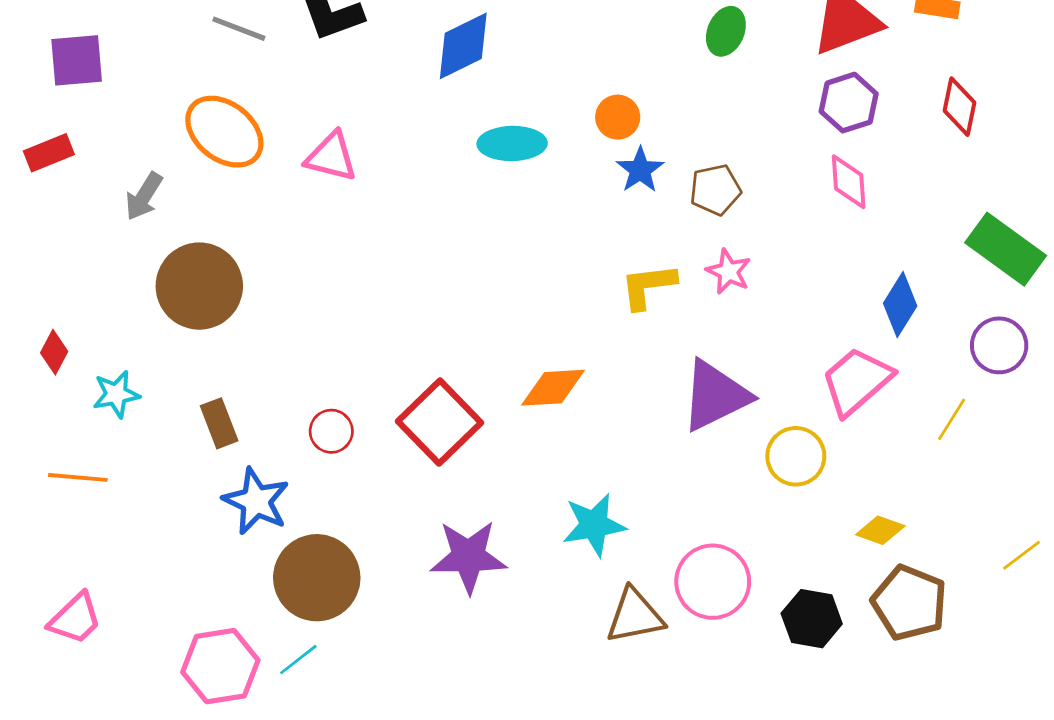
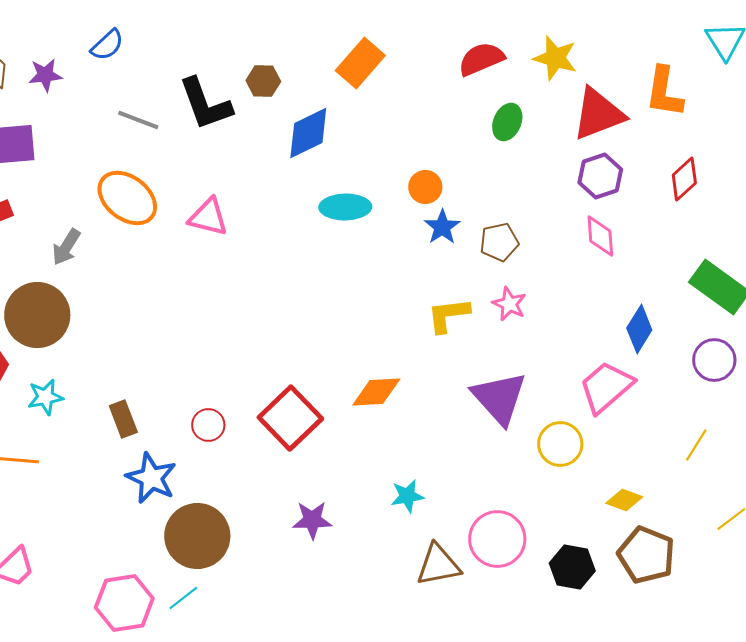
red diamond: (959, 107) -> (684, 179), turned 36
brown circle: (199, 286) -> (37, 315), moved
purple triangle: (715, 396) -> (499, 398), turned -46
yellow line: (952, 419) -> (696, 445), moved
cyan star: (594, 525) -> (407, 496), size x0.7
purple star: (469, 557) -> (312, 520), size x0.7

